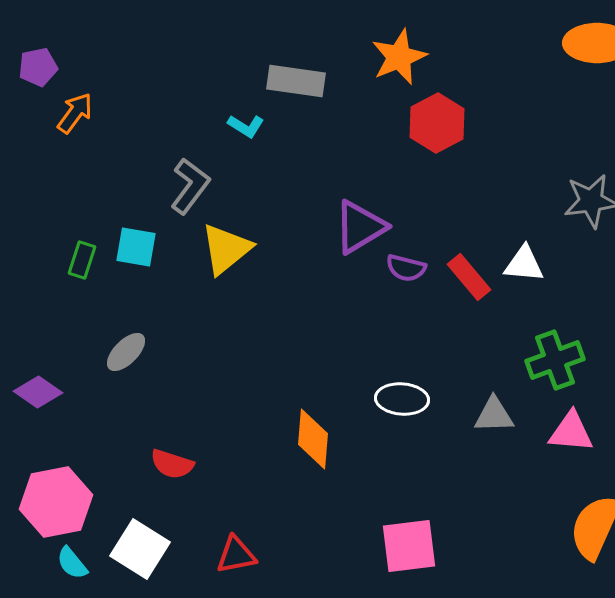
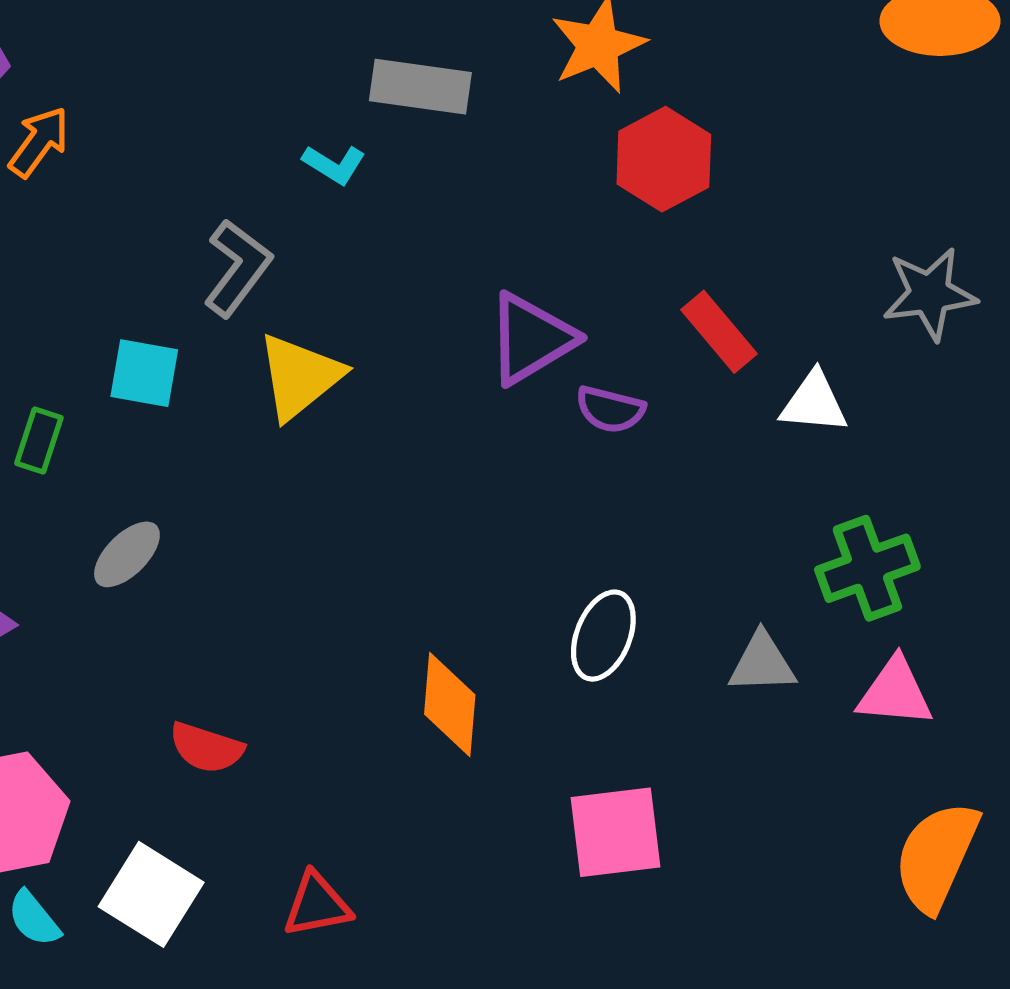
green rectangle: (82, 260) -> (39, 440), moved
red rectangle: (469, 277) -> (719, 332), moved
white ellipse: (402, 399) -> (603, 636), turned -72
pink square: (409, 546) -> (615, 832), moved

